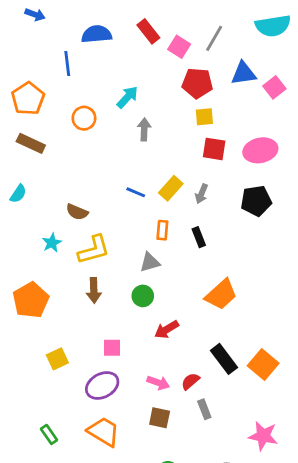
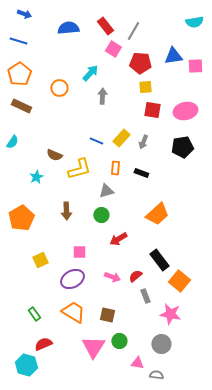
cyan semicircle: (273, 26) -> (194, 22), size x0.7
gray line: (214, 38) -> (133, 31), moved
pink square: (179, 47) -> (113, 49), moved
blue line: (67, 64) -> (18, 41), moved, turned -66
pink square: (274, 87) -> (195, 66), turned 35
black rectangle: (199, 237) -> (141, 173), turned -48
yellow L-shape: (94, 250) -> (79, 169), moved
orange square: (263, 364) -> (179, 281), moved
brown square: (160, 418) -> (107, 315), moved
pink star: (263, 436) -> (170, 314), moved

